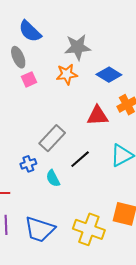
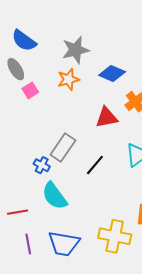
blue cross: (28, 164) -> (42, 165), moved, turned -35
cyan semicircle: (53, 178) -> (54, 196), moved, size x1.6

